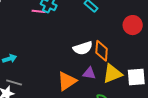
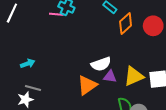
white semicircle: (83, 48) -> (101, 64), moved
orange diamond: (102, 51) -> (126, 24), moved, turned 45

